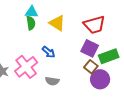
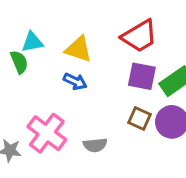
green semicircle: (31, 23) -> (19, 62), moved
blue arrow: (49, 52) -> (75, 81), moved
brown square: (91, 67) -> (140, 119), moved

